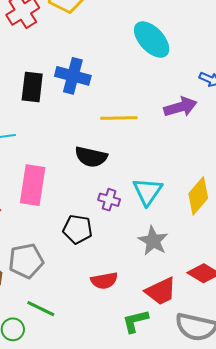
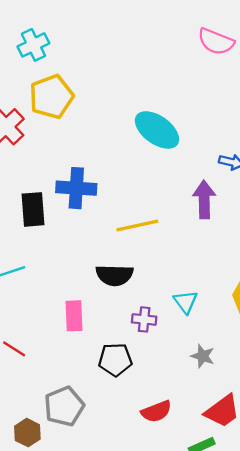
purple arrow: (180, 107) -> (204, 200), turned -64
pink rectangle: (33, 185) -> (74, 316), moved, size x0.7
cyan triangle: (147, 192) -> (186, 302), size x0.7
gray star: (153, 241) -> (203, 356), size x0.7

